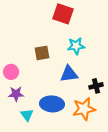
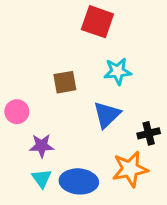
blue triangle: (69, 74) -> (107, 115), turned -36
purple star: (16, 94) -> (42, 146), moved
blue ellipse: (52, 104) -> (79, 181), moved

